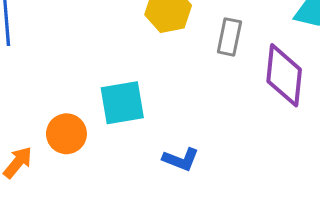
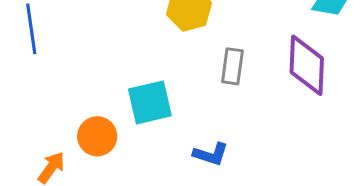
gray rectangle: (229, 37) -> (232, 66), moved

